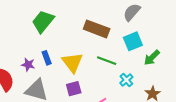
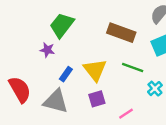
blue rectangle: (47, 58) -> (66, 74), moved, turned 56
purple star: (28, 65) -> (47, 50), moved

